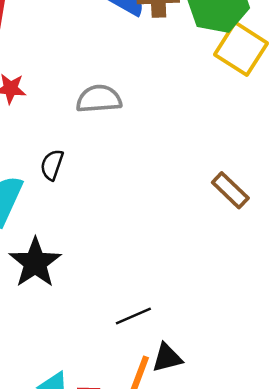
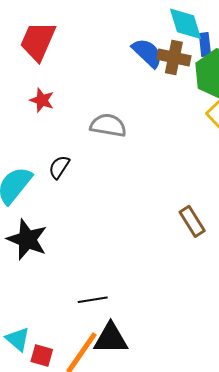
black star: (35, 263) -> (27, 239), turned -30
black triangle: (167, 358) -> (111, 339), size x1.4

